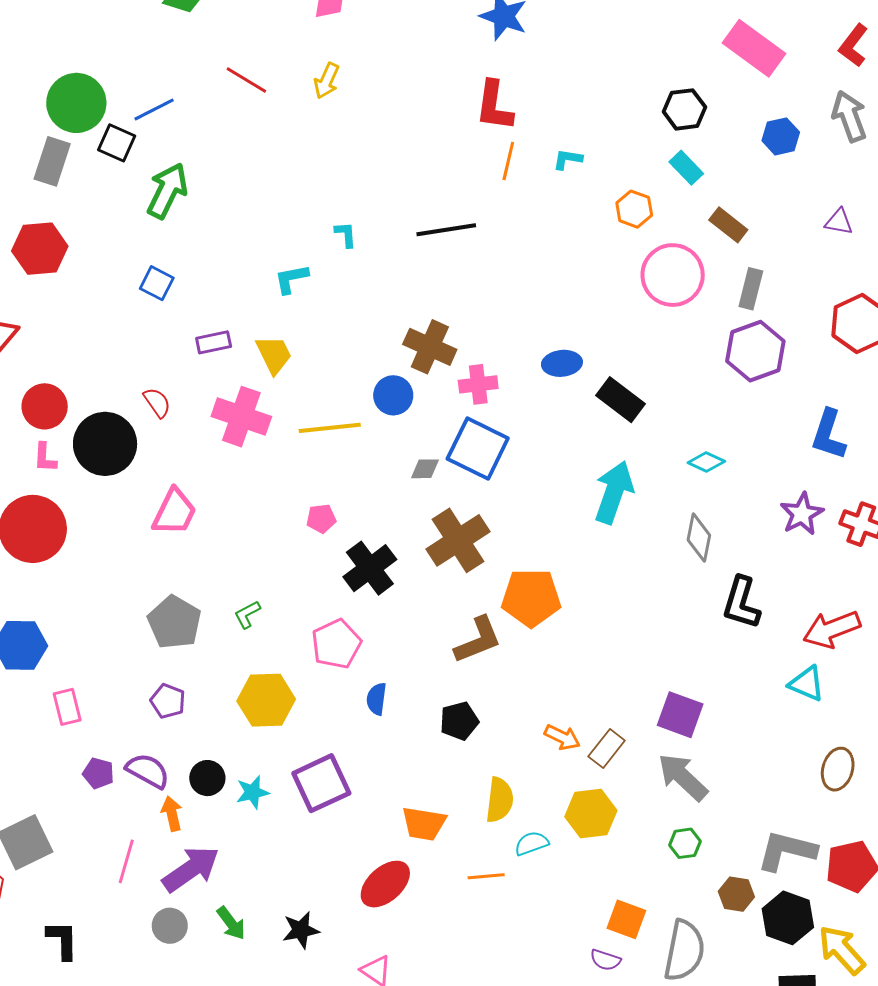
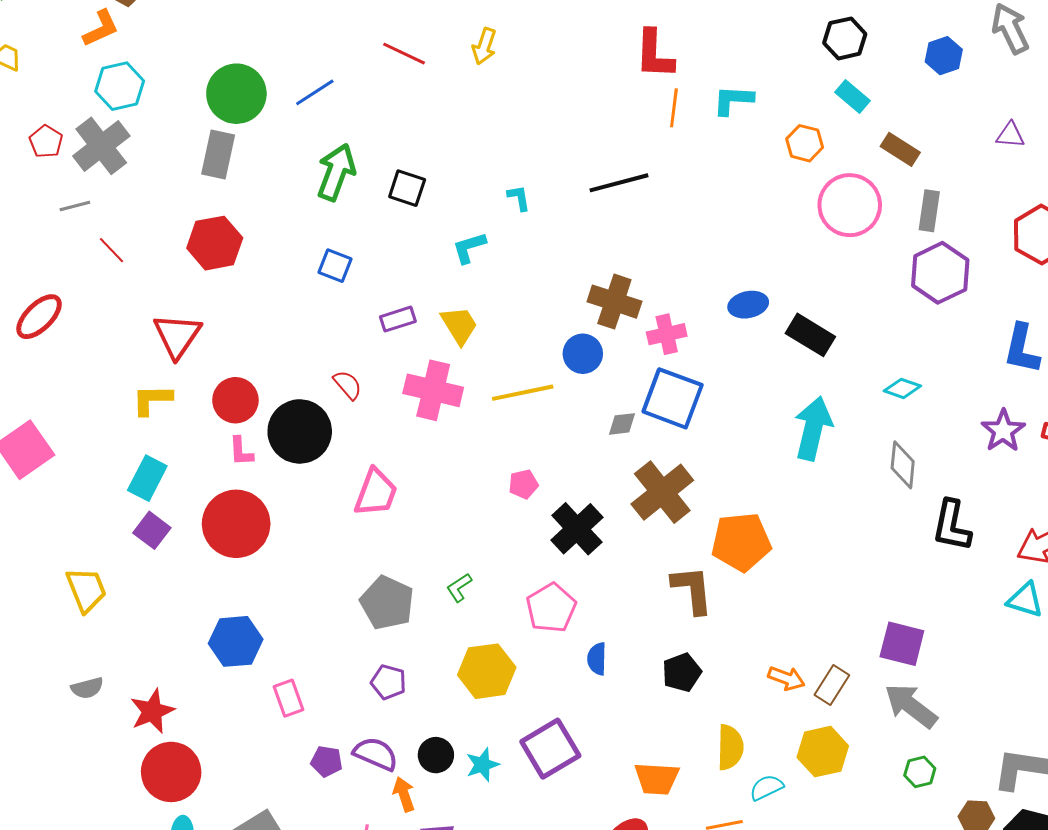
black square: (117, 143) -> (407, 188), moved
cyan L-shape: (568, 159) -> (733, 100), size x1.4
brown L-shape: (478, 640) -> (692, 590), turned -68

